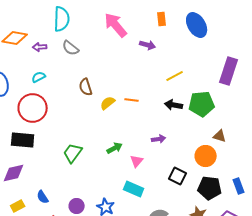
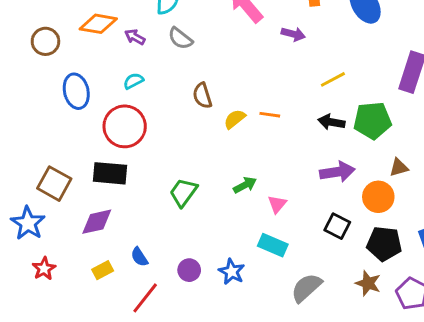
purple arrow: (40, 47) -> (135, 37), turned 32
brown triangle: (220, 136) -> (399, 167), turned -32
purple arrow: (159, 139) -> (337, 172), moved, size x1.6

